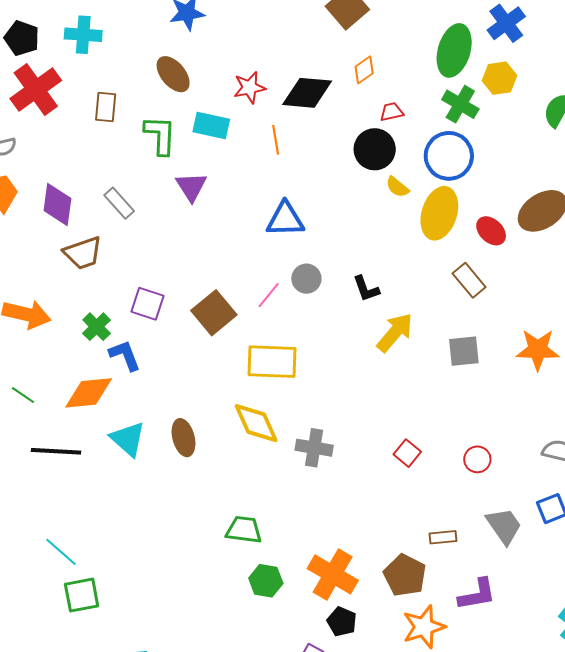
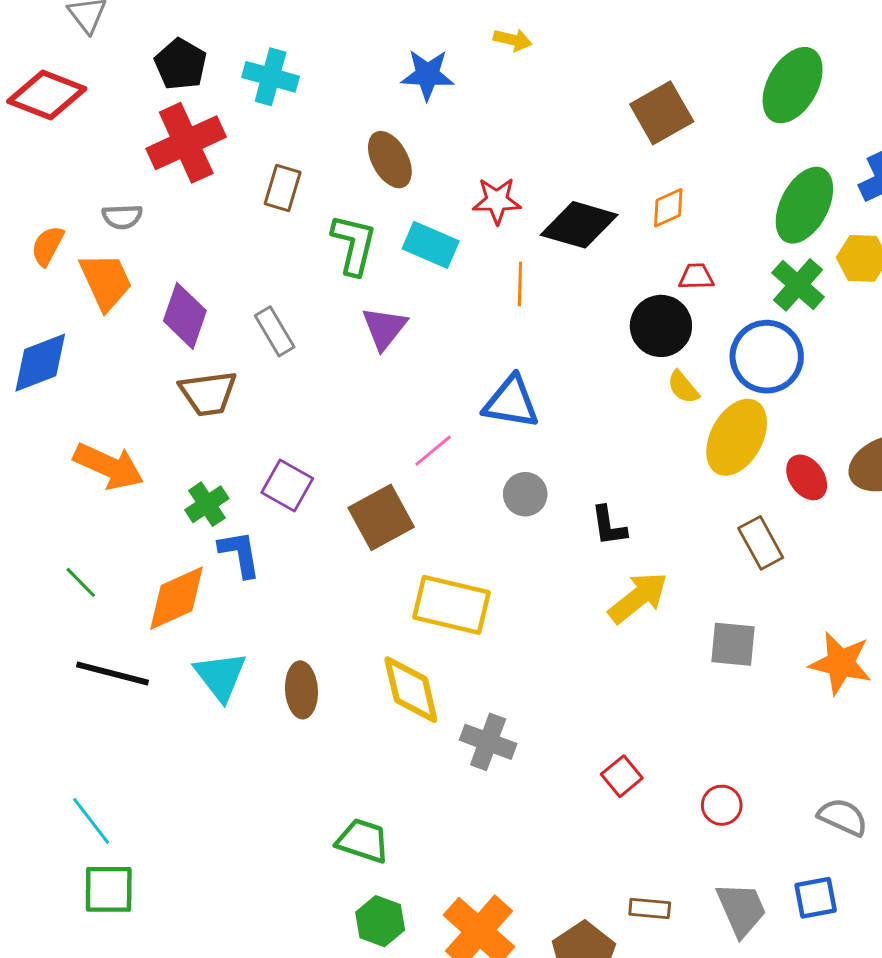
pink line: (269, 295) -> (433, 451), moved
orange diamond: (89, 393) -> (176, 598), turned -30

